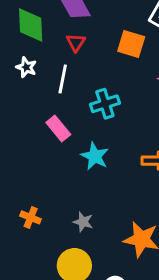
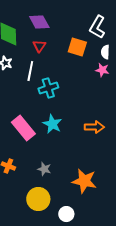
cyan cross: (105, 104) -> (48, 88), moved
pink rectangle: (58, 129) -> (23, 128), moved, size x1.4

